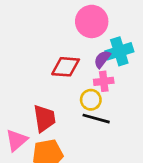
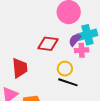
pink cross: (104, 81) -> (82, 50), moved
red trapezoid: (44, 118) -> (20, 68), moved

